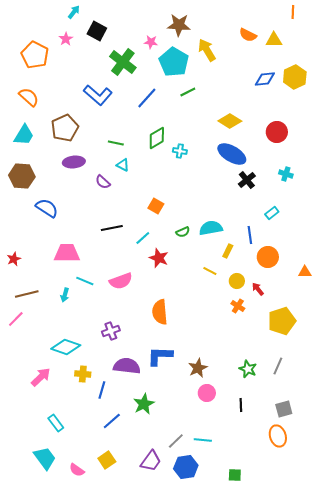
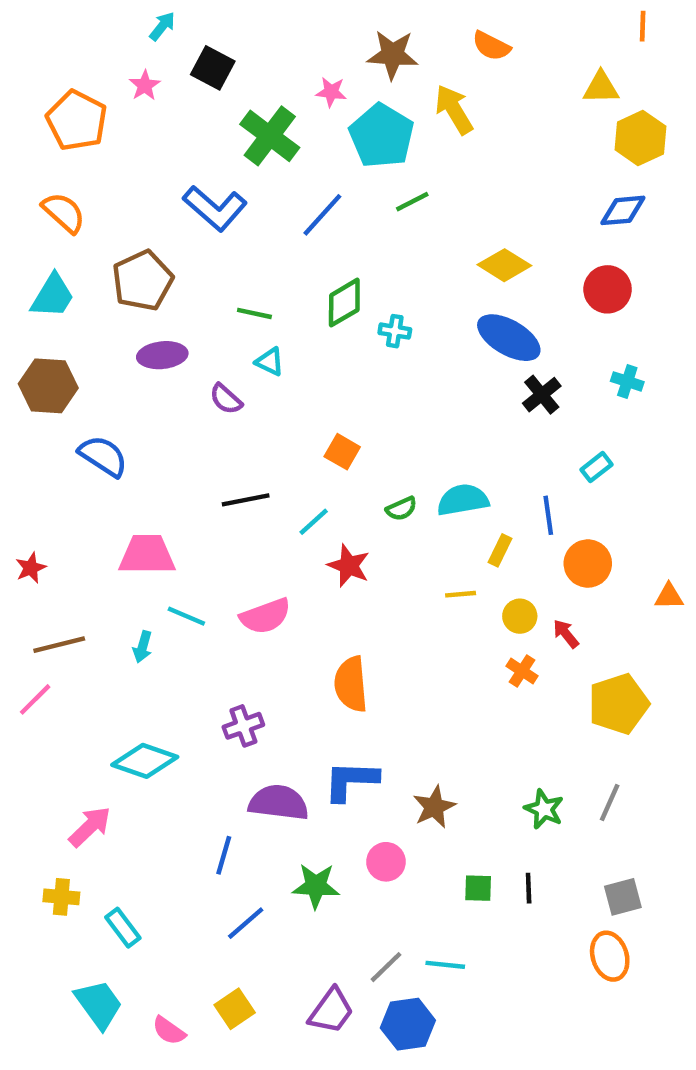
orange semicircle: (248, 35) -> (491, 46), moved
yellow hexagon: (295, 77) -> (640, 138), moved
blue diamond: (265, 79) -> (623, 210), moved
yellow line: (210, 271) -> (461, 594), turned -32
yellow cross: (83, 374) -> (61, 897), moved
pink circle: (207, 393) -> (386, 862), moved
green star: (144, 404) -> (316, 886), turned 30
green square: (235, 475) -> (478, 888), moved

